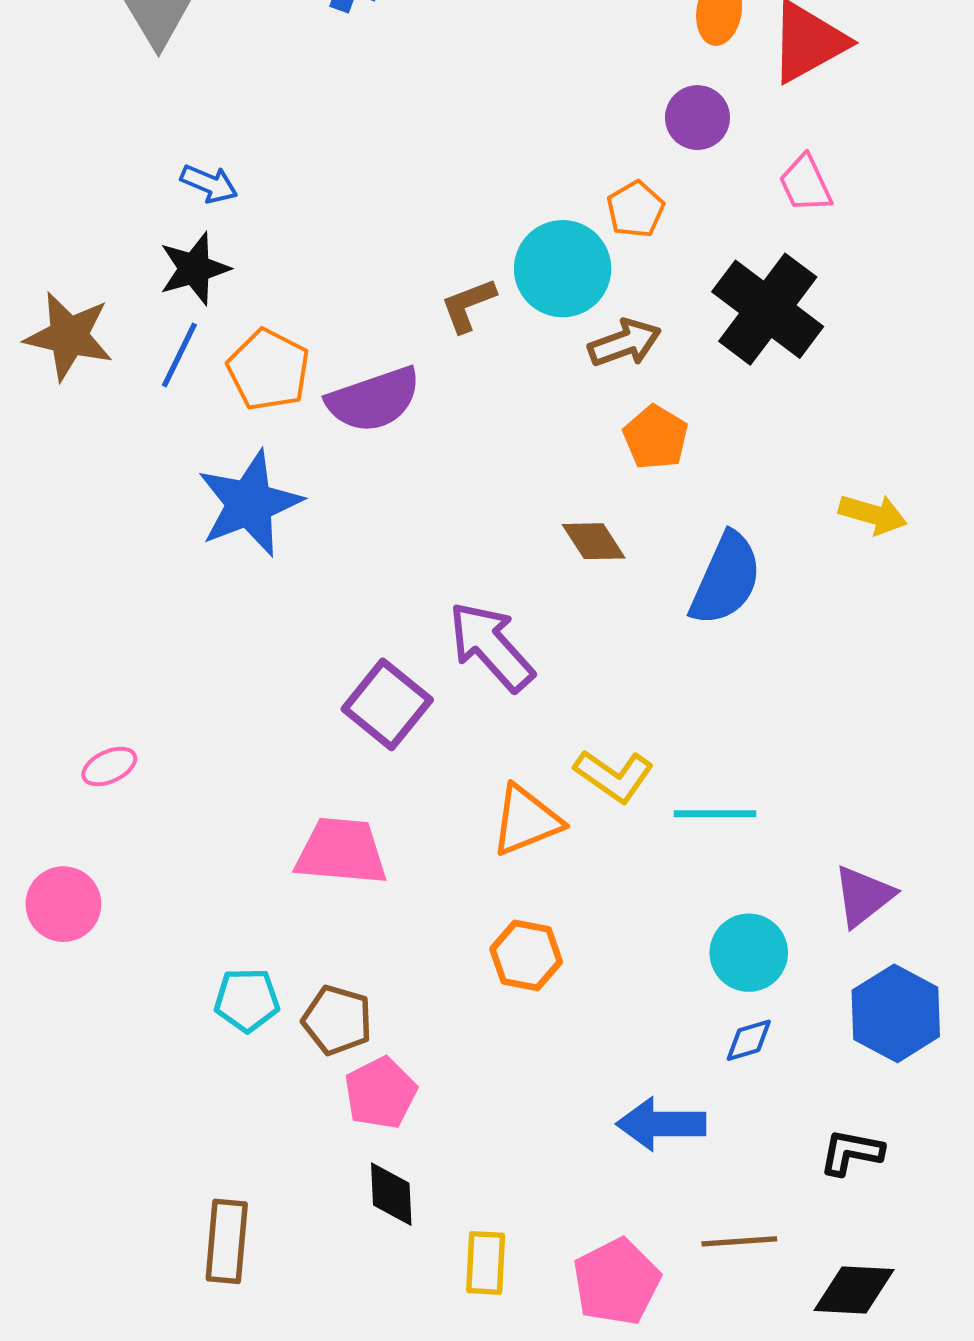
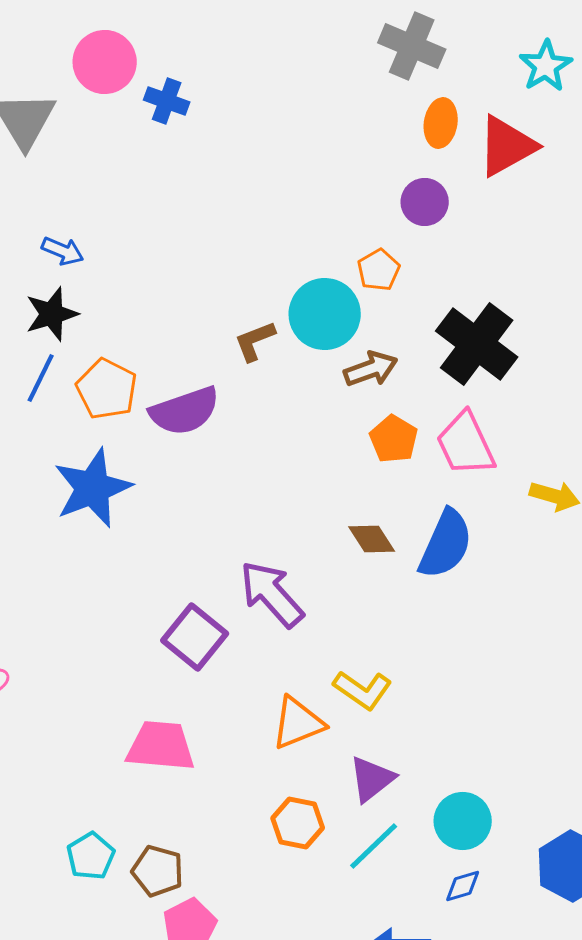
pink trapezoid: (805, 184) -> (466, 444), moved, size x1.5
brown diamond: (594, 541) -> (372, 539), moved
cyan line: (715, 814) -> (374, 846), moved, turned -44
purple triangle: (863, 896) -> (372, 779), moved
cyan pentagon: (247, 1000) -> (91, 856), turned -30

